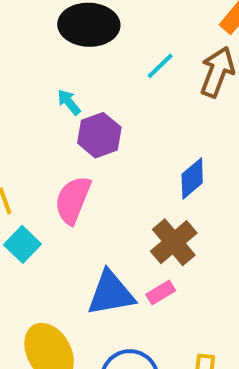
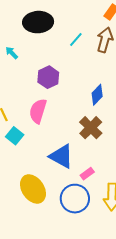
cyan arrow: (69, 102) -> (12, 53), moved
blue triangle: (111, 293) -> (61, 156), turned 44
pink rectangle: (161, 293) -> (87, 174), moved

